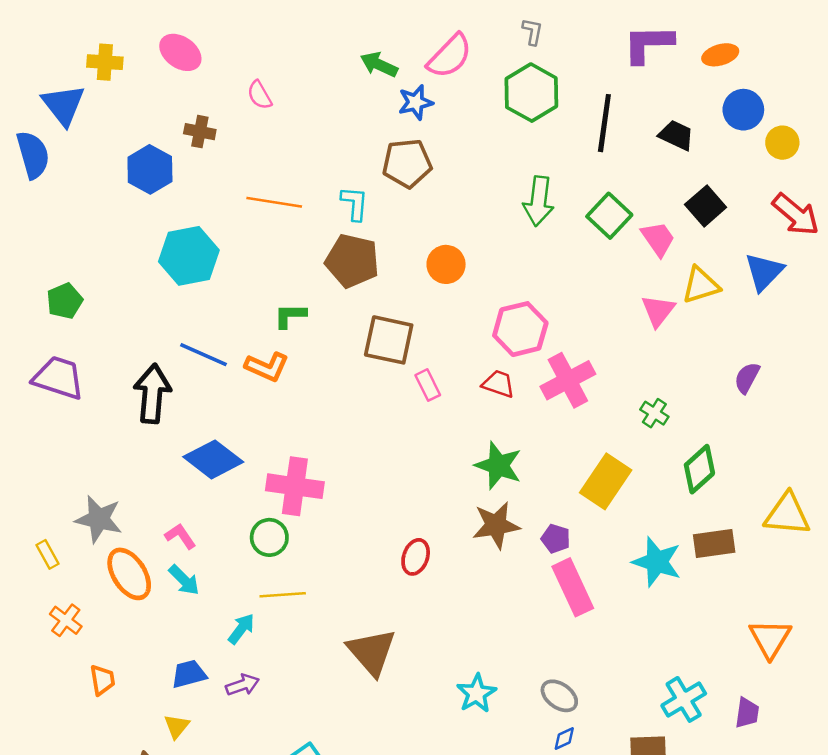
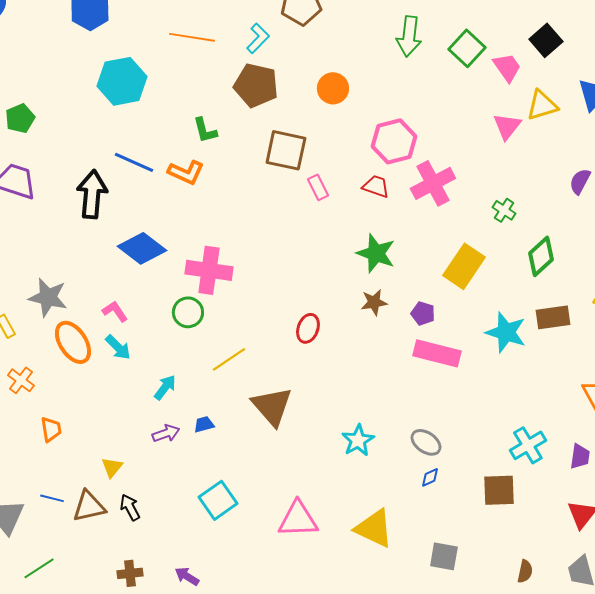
cyan L-shape: (355, 204) -> (258, 38), turned 40
green L-shape: (290, 316) -> (205, 130), turned -104
brown star: (496, 525) -> (374, 302), size x0.7
pink rectangle: (573, 587) -> (437, 353), turned -51
yellow line: (283, 595) -> (229, 359), moved, turned -30
blue trapezoid: (189, 674) -> (204, 424), moved, size x0.7

